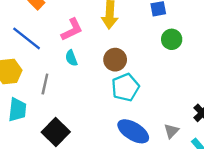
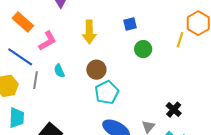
pink L-shape: (72, 30) -> (47, 41), moved
gray line: (45, 84) -> (36, 80), moved

